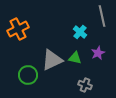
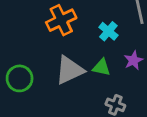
orange cross: (18, 29) -> (61, 20), moved
green circle: (28, 75) -> (20, 78), moved

